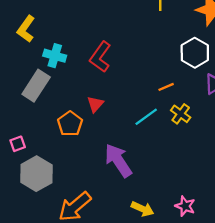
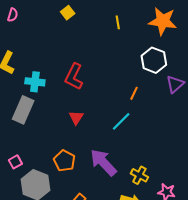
orange line: (166, 87) -> (134, 93), turned -32
yellow cross: (181, 114) -> (139, 175), moved
orange pentagon: (70, 124) -> (64, 161), moved

